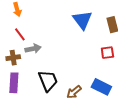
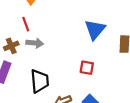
red square: (107, 53) -> (87, 68), moved
brown cross: (13, 58) -> (11, 46), turned -32

